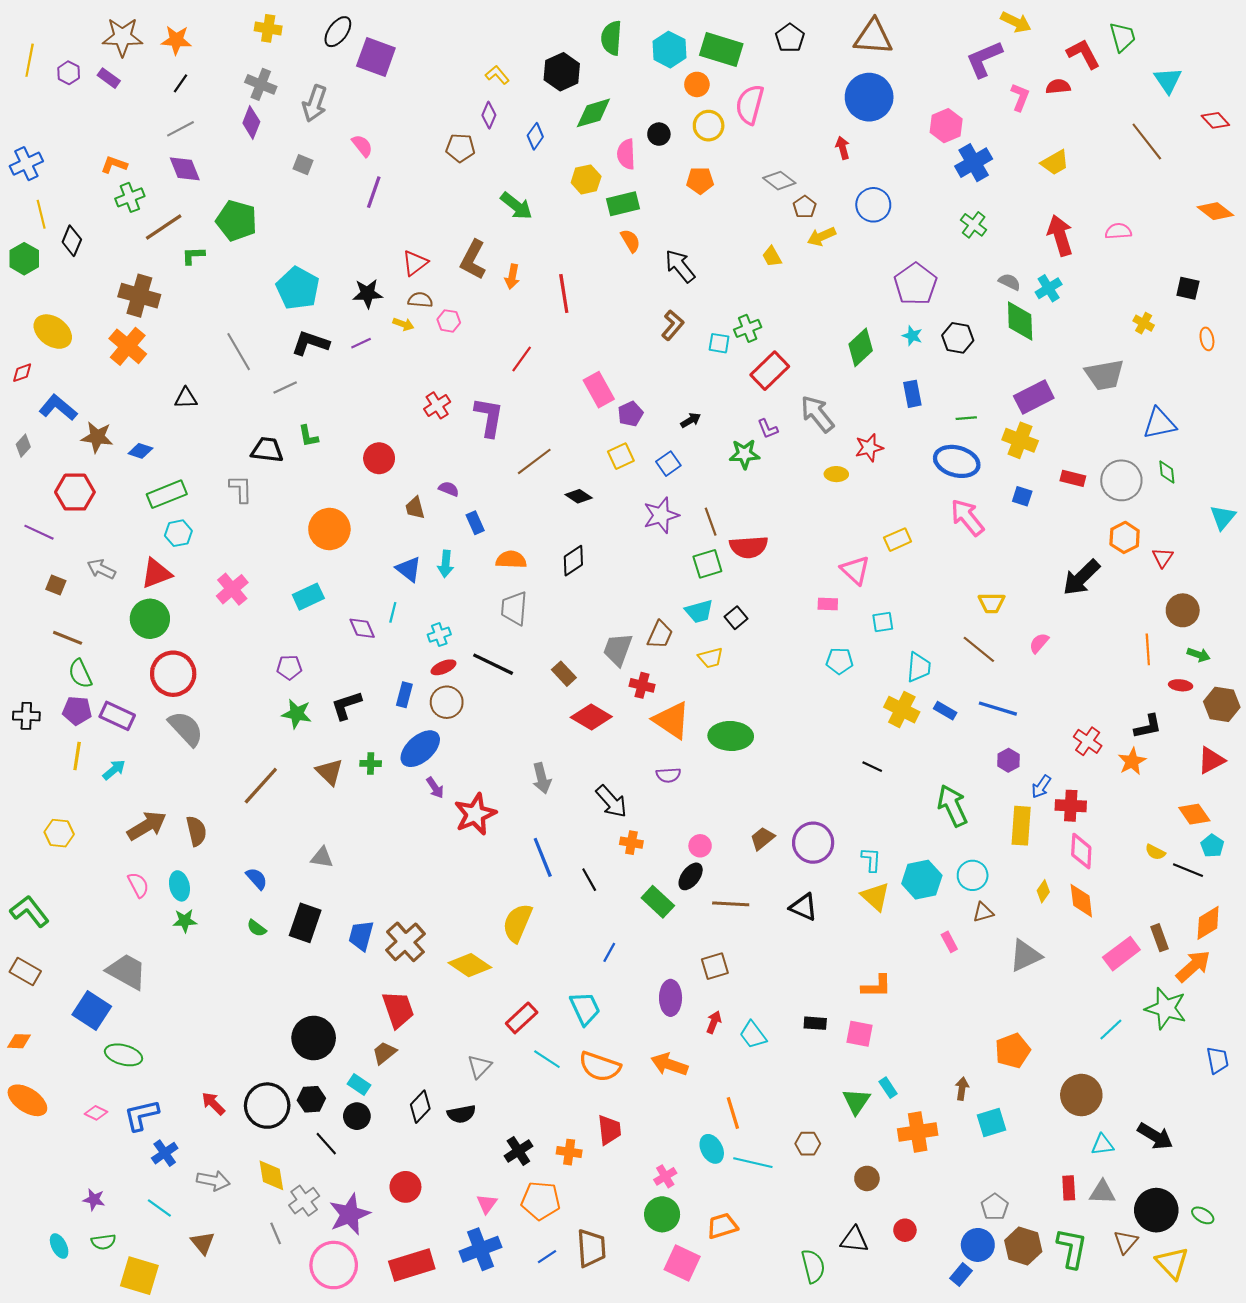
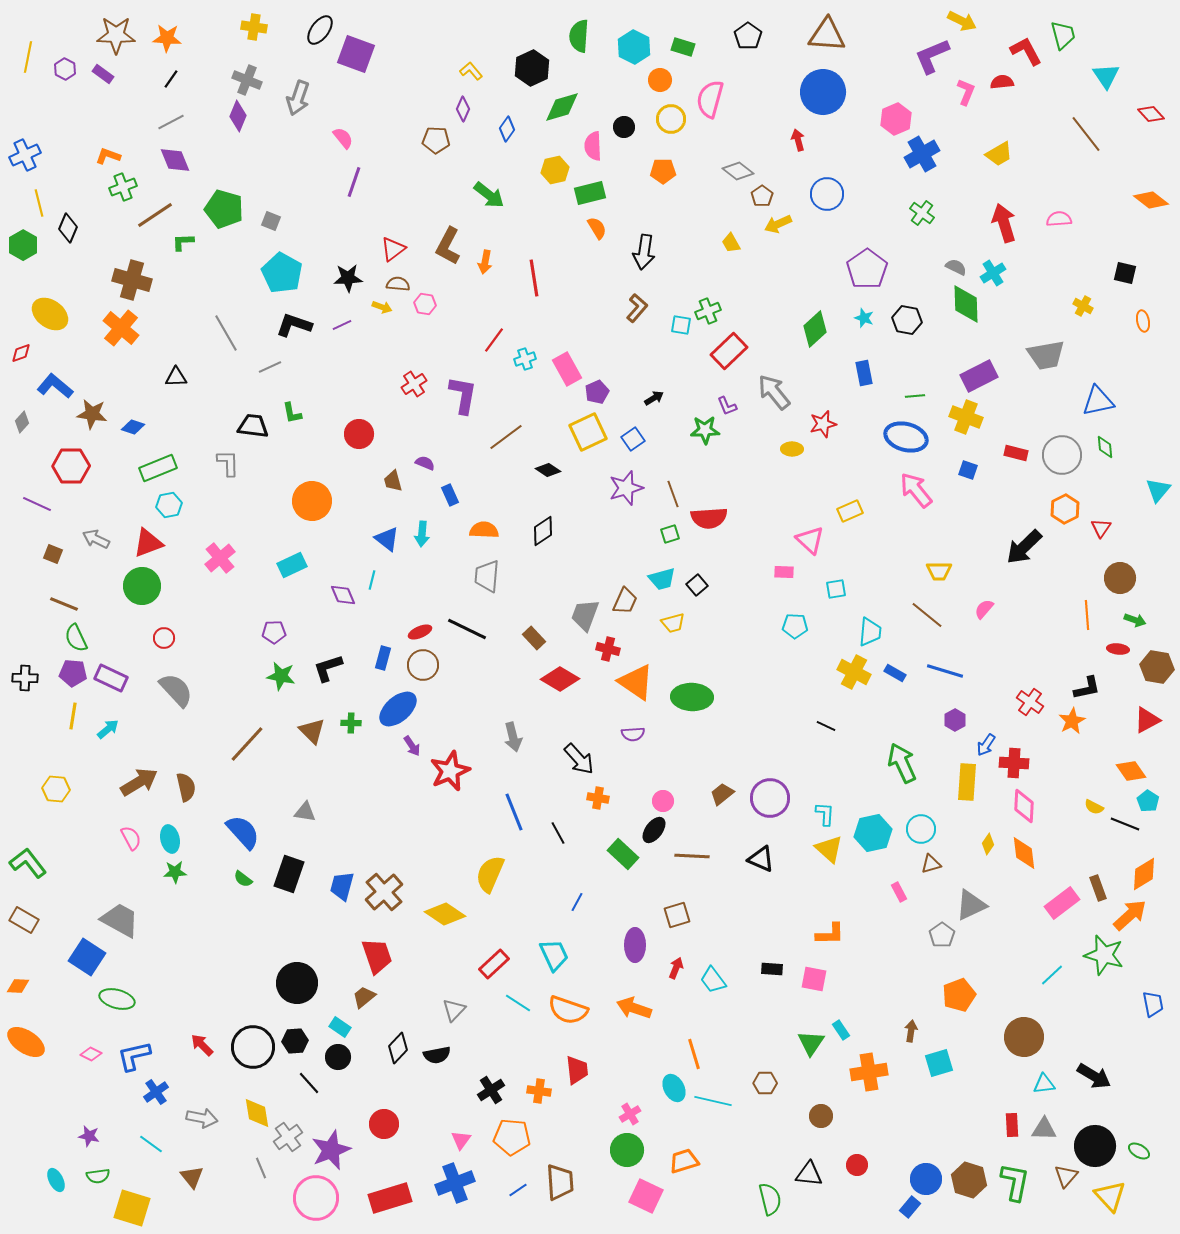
green rectangle: (721, 50) -> (683, 47), size x0.6
gray square: (303, 165) -> (271, 221), moved
black arrow: (680, 266) -> (644, 252), turned -132
yellow square: (621, 456) -> (588, 432), size x1.5
green square: (707, 564) -> (670, 534), size x0.7
cyan cross: (439, 635) -> (525, 359), moved
red circle: (173, 674) -> (164, 638), size x0.5
blue semicircle: (257, 879) -> (243, 832), size x1.6
gray pentagon: (995, 1207) -> (942, 935), moved

